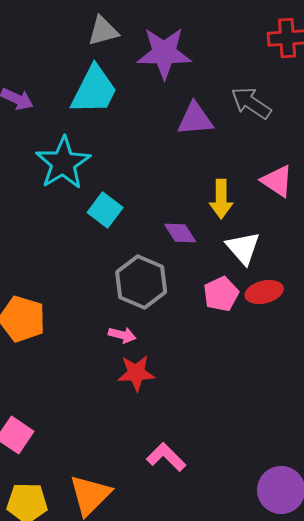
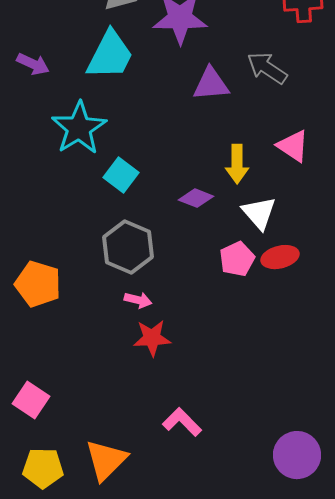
purple diamond: (180, 233) -> (196, 198), turned -36
gray hexagon: (141, 282) -> (128, 247), moved

